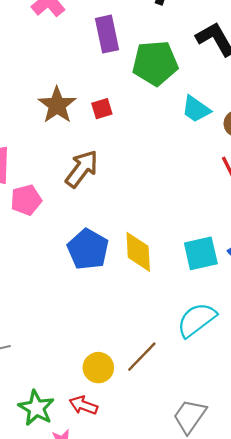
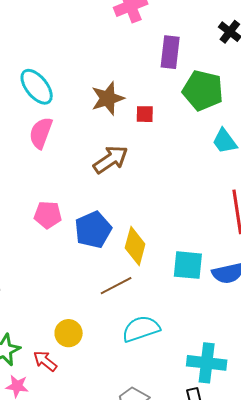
pink pentagon: (26, 200) -> (48, 215), moved
cyan semicircle: (197, 320) -> (141, 329), moved
brown line: (142, 357) -> (116, 286), moved

